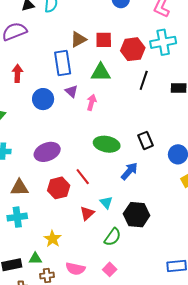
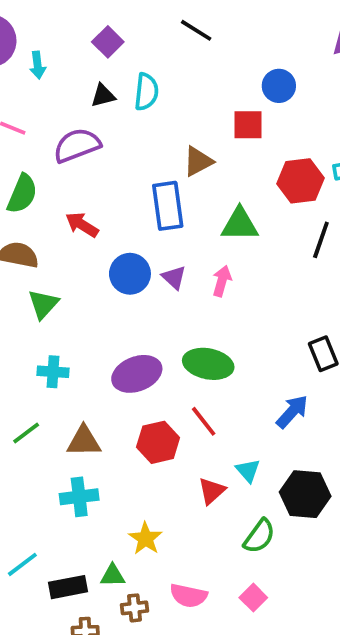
red square: (104, 40) -> (248, 125), moved
red arrow: (17, 73) -> (82, 225), turned -60
purple triangle: (71, 91) -> (174, 277), moved
green ellipse: (107, 144) -> (208, 364), moved

